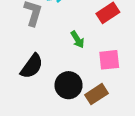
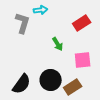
black semicircle: (32, 66) -> (22, 84), moved

